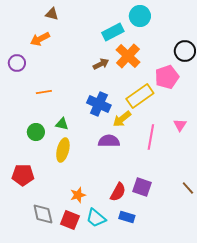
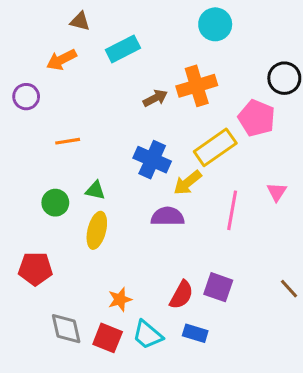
cyan rectangle: (113, 32) -> (123, 49), moved
orange cross: (128, 56) -> (197, 86), turned 30
pink pentagon: (167, 77) -> (257, 118), turned -30

